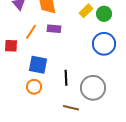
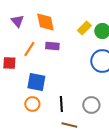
black line: (66, 78) -> (61, 104), moved
gray circle: (93, 88) -> (91, 105), size x0.7

